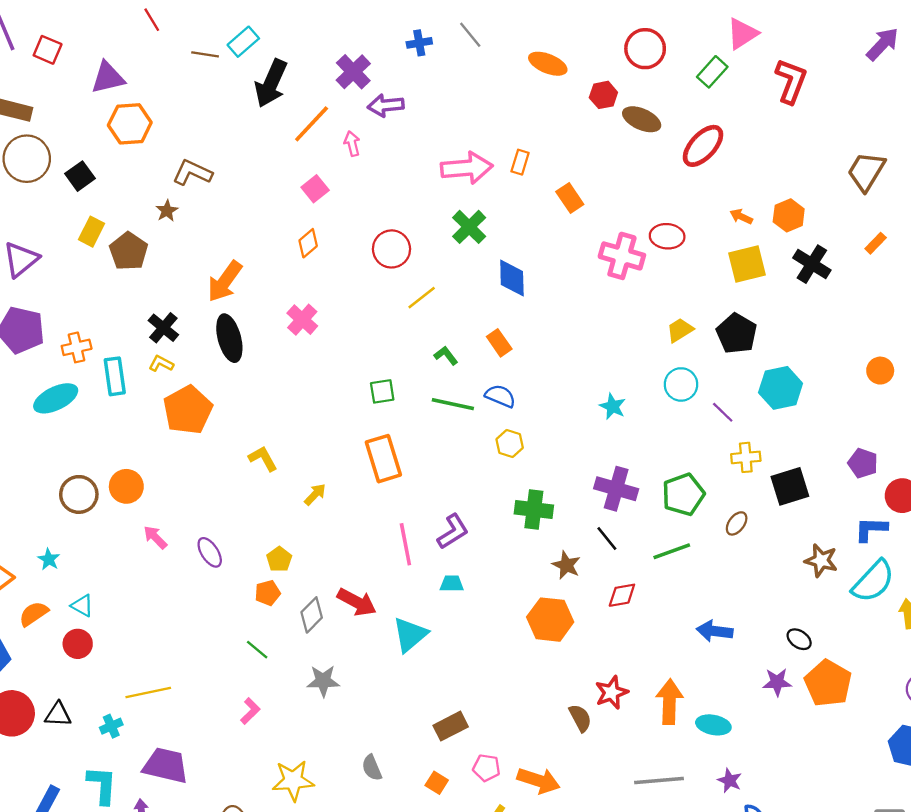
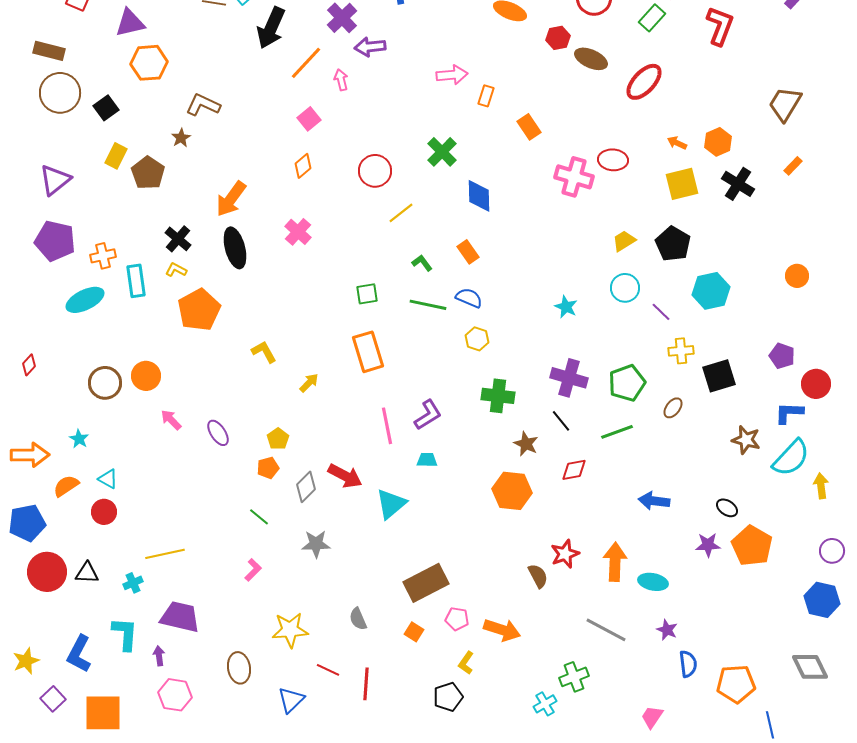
pink arrow: (467, 168) -> (452, 75), moved, size x0.7
brown rectangle: (451, 726) -> (426, 583), size x1.5
gray line: (659, 780) -> (606, 630), turned 33

